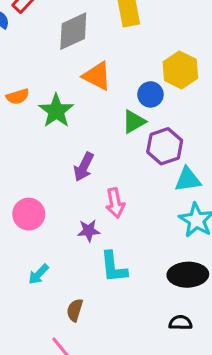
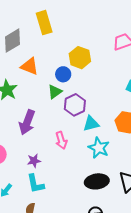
purple arrow: (84, 167) -> (27, 122), size x1.4
pink arrow: (115, 203) -> (61, 140), moved
cyan L-shape: (114, 267) -> (35, 184), moved

